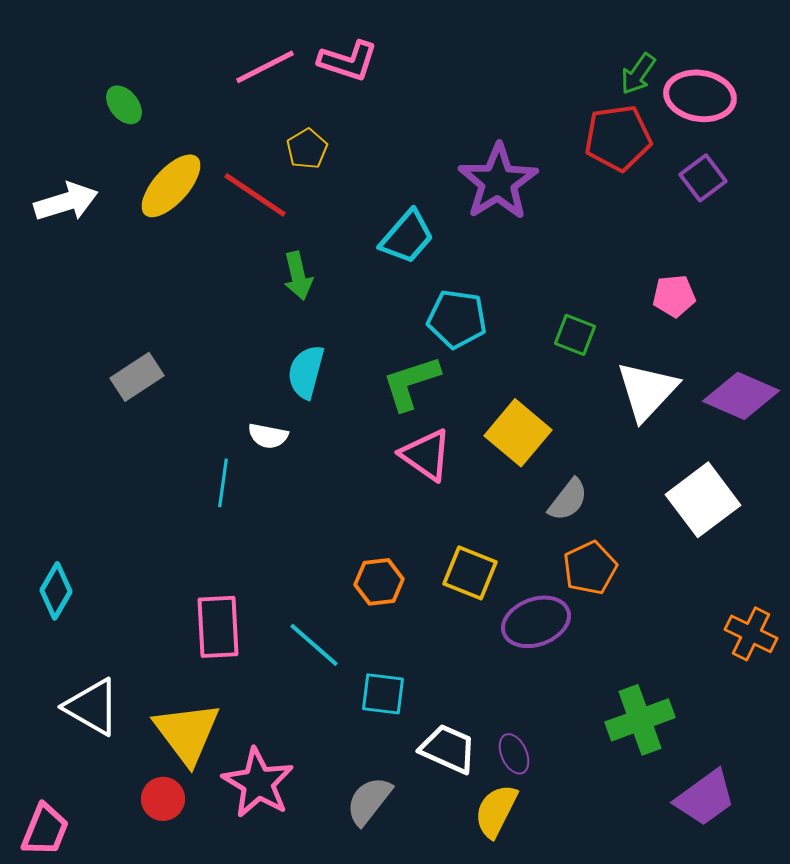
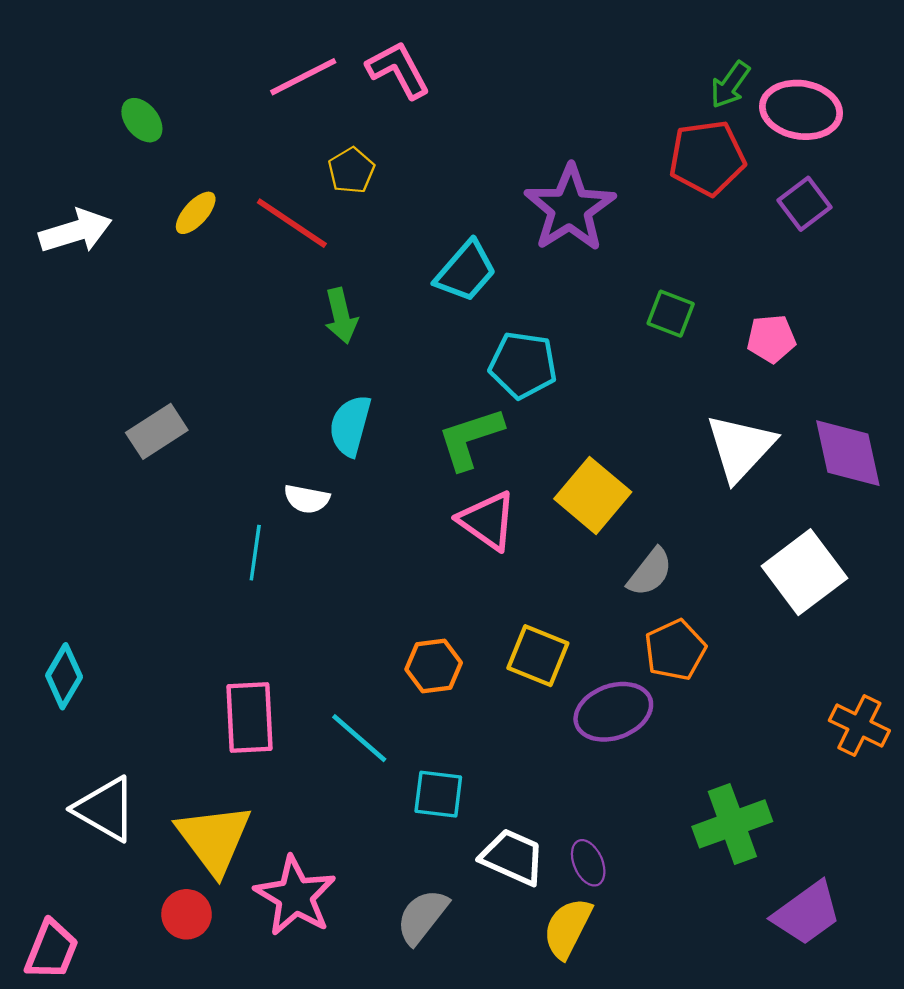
pink L-shape: (348, 61) -> (398, 70), turned -136
yellow ellipse: (171, 186) -> (196, 213), size x0.6
green square: (575, 335) -> (671, 314), moved
purple diamond: (741, 396) -> (848, 453), turned 54

